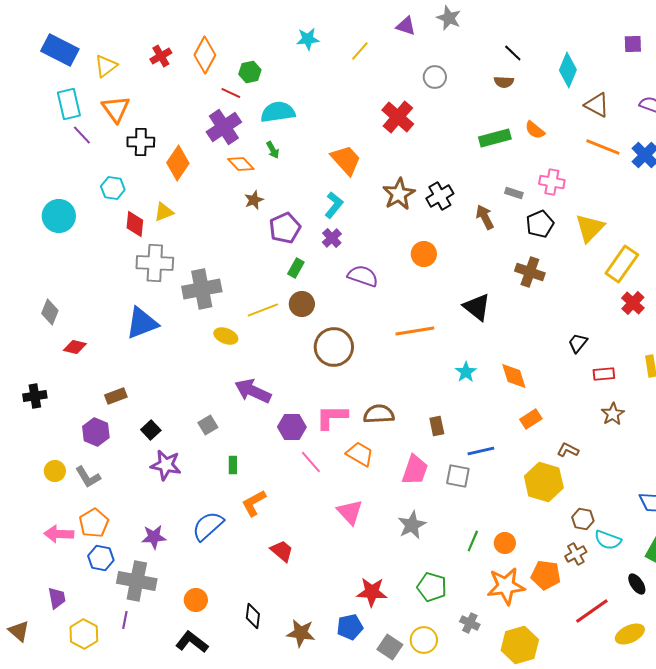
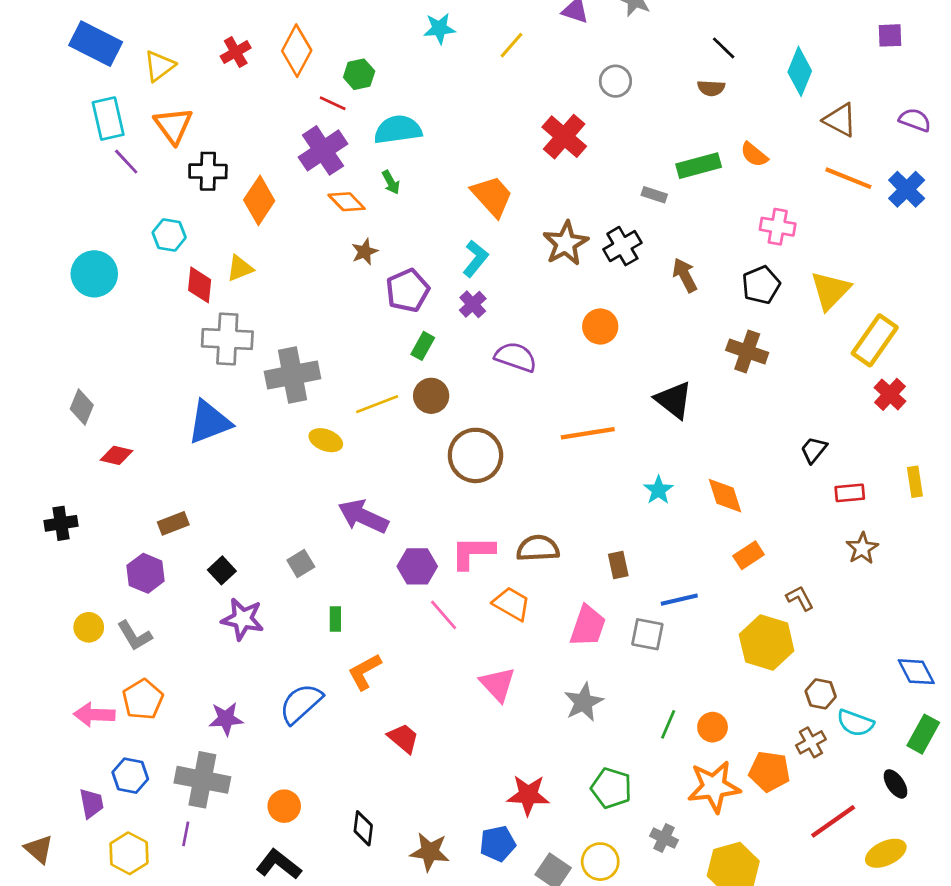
gray rectangle: (514, 193) -> (654, 195), moved
brown L-shape: (568, 450) -> (800, 598), turned 35
blue hexagon: (101, 558) -> (130, 776), moved

